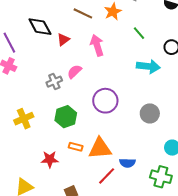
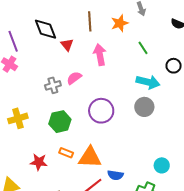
brown line: (83, 13) -> (90, 21), turned 54
red triangle: (63, 39) -> (67, 45), turned -40
gray circle: (150, 113) -> (144, 107), moved

